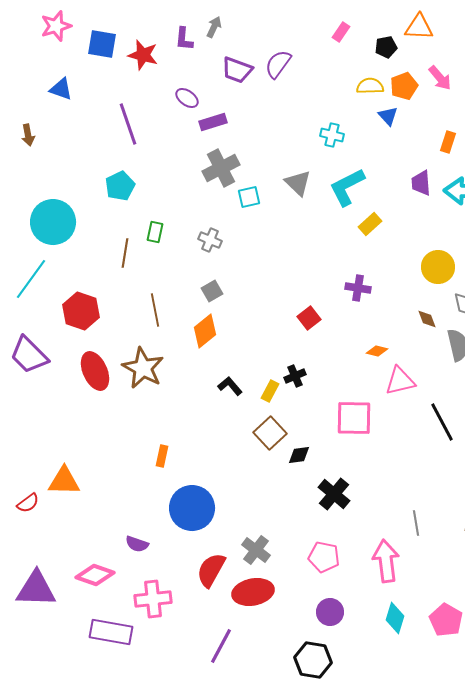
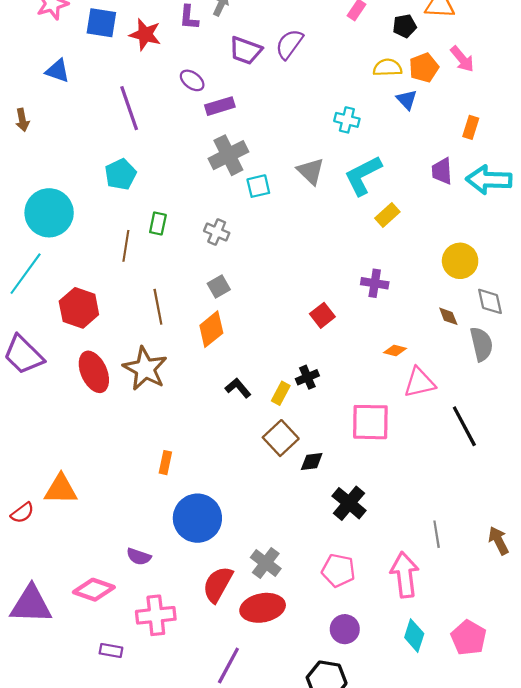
purple rectangle: (111, 632) -> (111, 651), size x0.5

